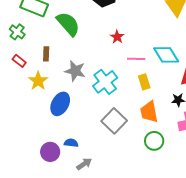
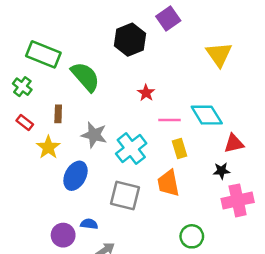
orange trapezoid: (149, 112) -> (168, 183), moved
gray square: (114, 121) -> (125, 196), moved, turned -30
green circle: (154, 141) -> (192, 236), moved

